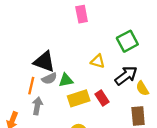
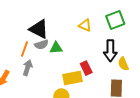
yellow triangle: (98, 61) -> (85, 25), moved
black arrow: (126, 76) -> (110, 51), turned 120
yellow rectangle: (79, 98) -> (72, 78), moved

